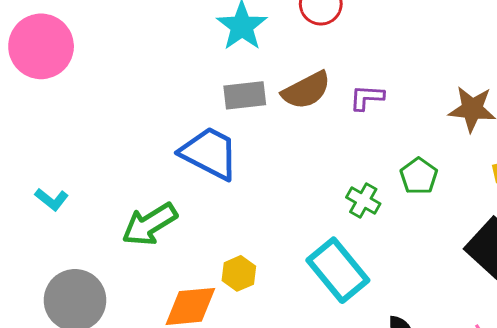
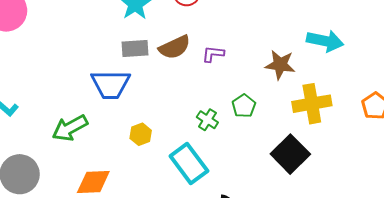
blue trapezoid: (210, 153) -> (111, 84), turned 150
yellow hexagon: (239, 273) -> (141, 134), moved

